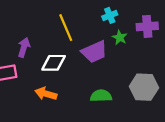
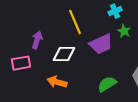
green semicircle: (101, 96) -> (107, 84), turned -30

